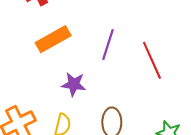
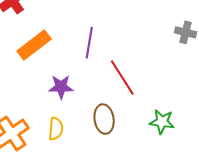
red line: (152, 60) -> (122, 78), moved

